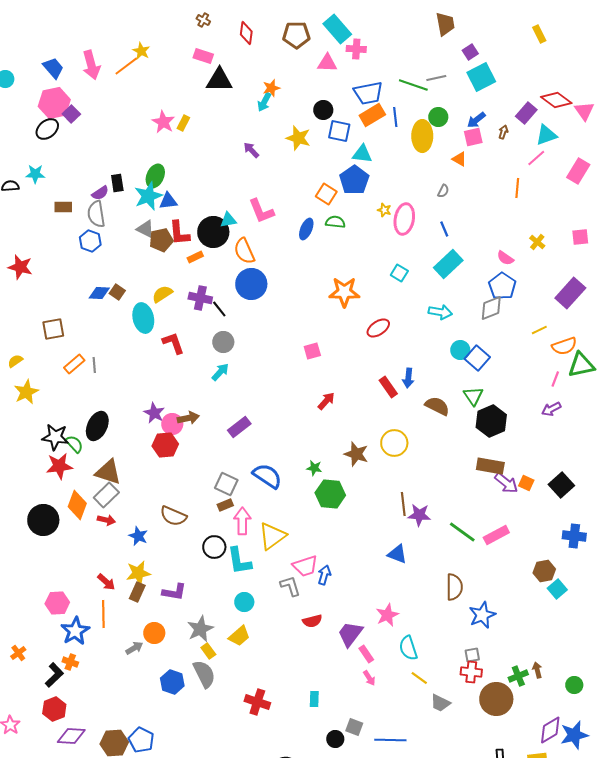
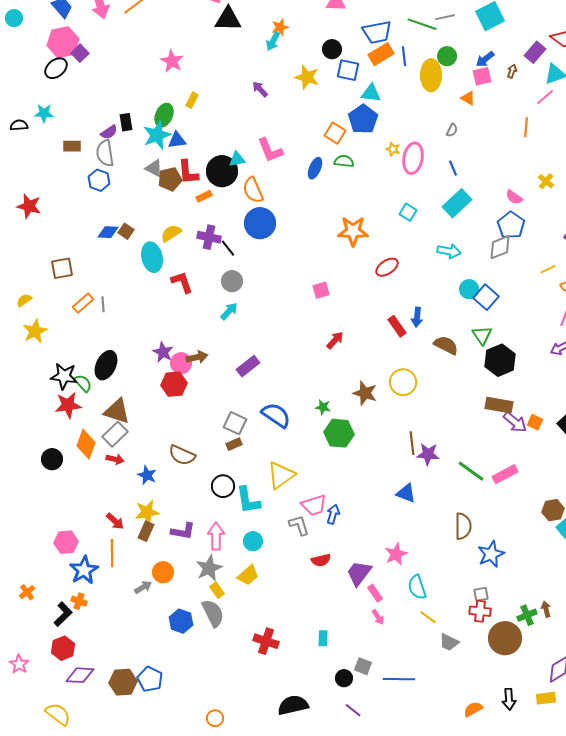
yellow rectangle: (183, 123) -> (192, 100), moved
black circle: (43, 520) -> (52, 459), size x0.7
pink arrow: (242, 521) -> (216, 536), moved

